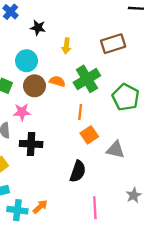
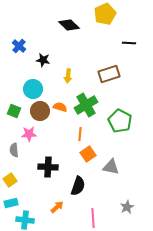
black cross: (31, 144) -> (48, 167), moved
orange arrow: (40, 207) -> (57, 207), moved

